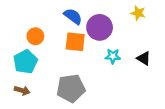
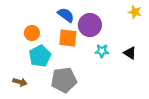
yellow star: (138, 13) -> (135, 12), moved
cyan pentagon: (25, 62) -> (40, 56), moved

